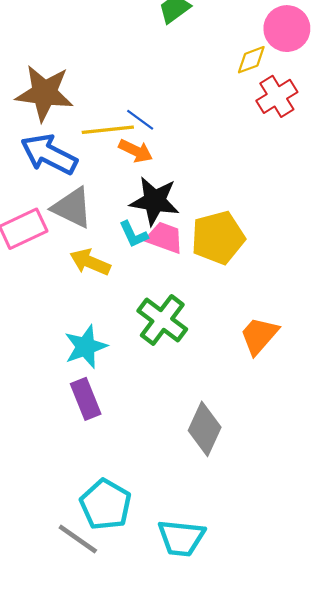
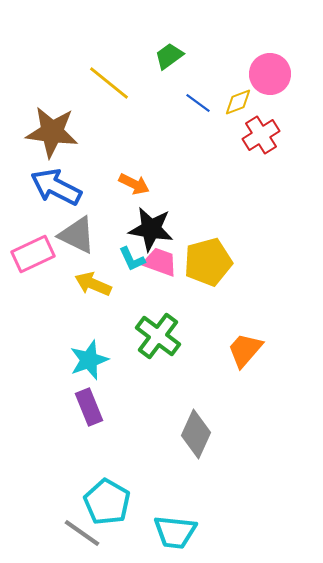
blue line: (140, 120) -> (198, 103), moved
yellow line: (108, 130) -> (109, 83), moved, turned 45

